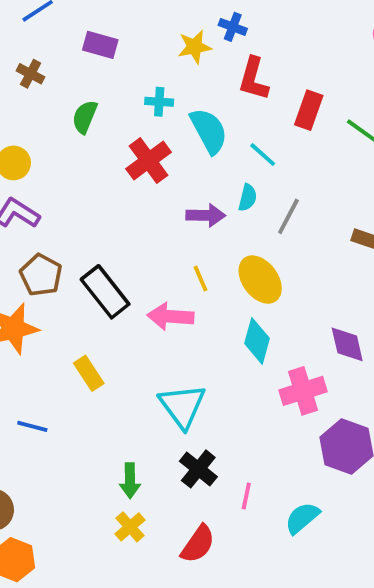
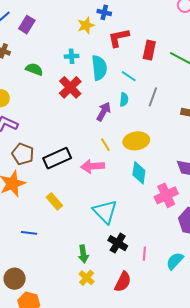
purple rectangle: (100, 45) -> (27, 25), moved, turned -66
red L-shape: (254, 79) -> (119, 38), turned 70
green semicircle: (85, 117) -> (34, 69), turned 96
cyan semicircle: (209, 131) -> (99, 68), turned 30
purple arrow: (206, 215) -> (104, 112), turned -54
gray line: (288, 216) -> (153, 97), moved
yellow ellipse: (260, 280) -> (136, 141), turned -55
black rectangle: (105, 292) -> (57, 158), turned -68

